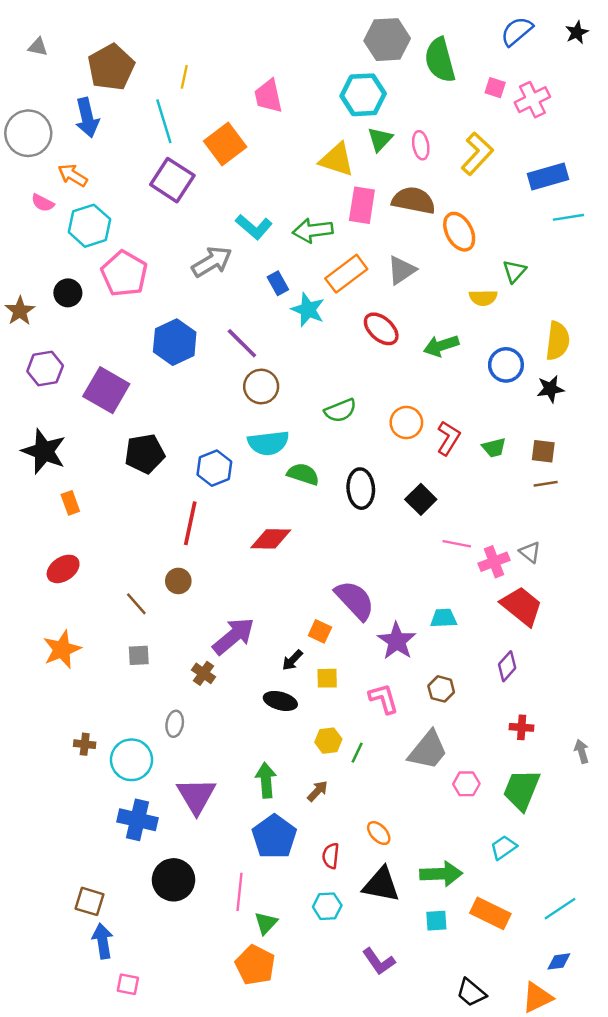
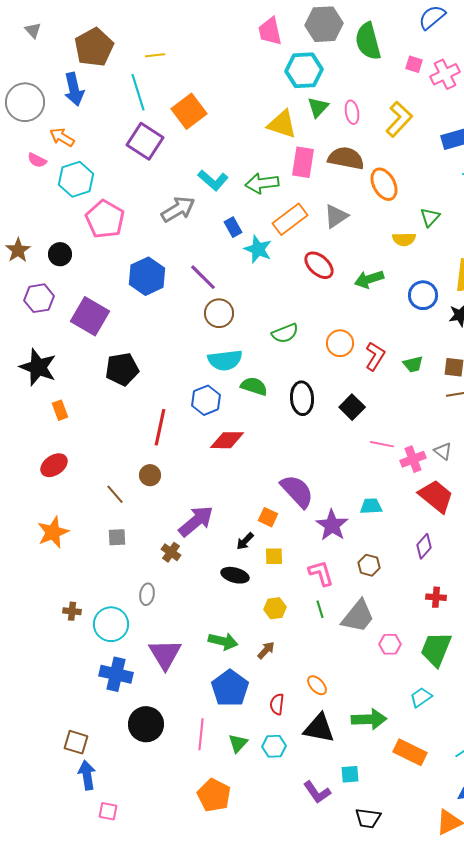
gray triangle: (38, 47) -> (33, 30), turned 36
yellow line: (184, 77) -> (155, 55), turned 72
pink trapezoid: (268, 96) -> (270, 31), moved
black circle: (68, 293) -> (60, 254), moved
blue hexagon: (214, 468) -> (206, 400), moved
green line: (357, 753) -> (320, 609), moved, turned -42
green arrow: (266, 780) -> (223, 641), turned 108
cyan square: (436, 921) -> (350, 774), moved
green triangle: (266, 923) -> (238, 743), moved
black trapezoid: (471, 993) -> (368, 818), moved, turned -32

